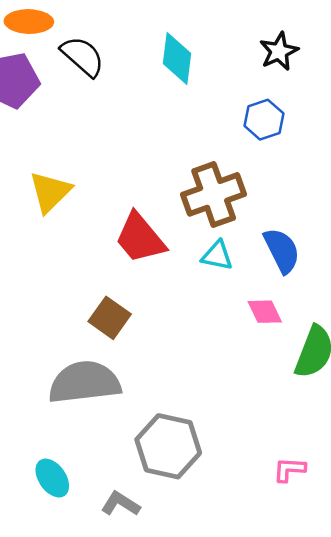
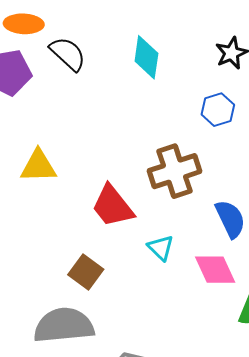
yellow triangle: (50, 192) -> (38, 166), turned 42
cyan triangle: (217, 256) -> (161, 248), moved, turned 32
pink diamond: (265, 312) -> (215, 270), size x1.4

